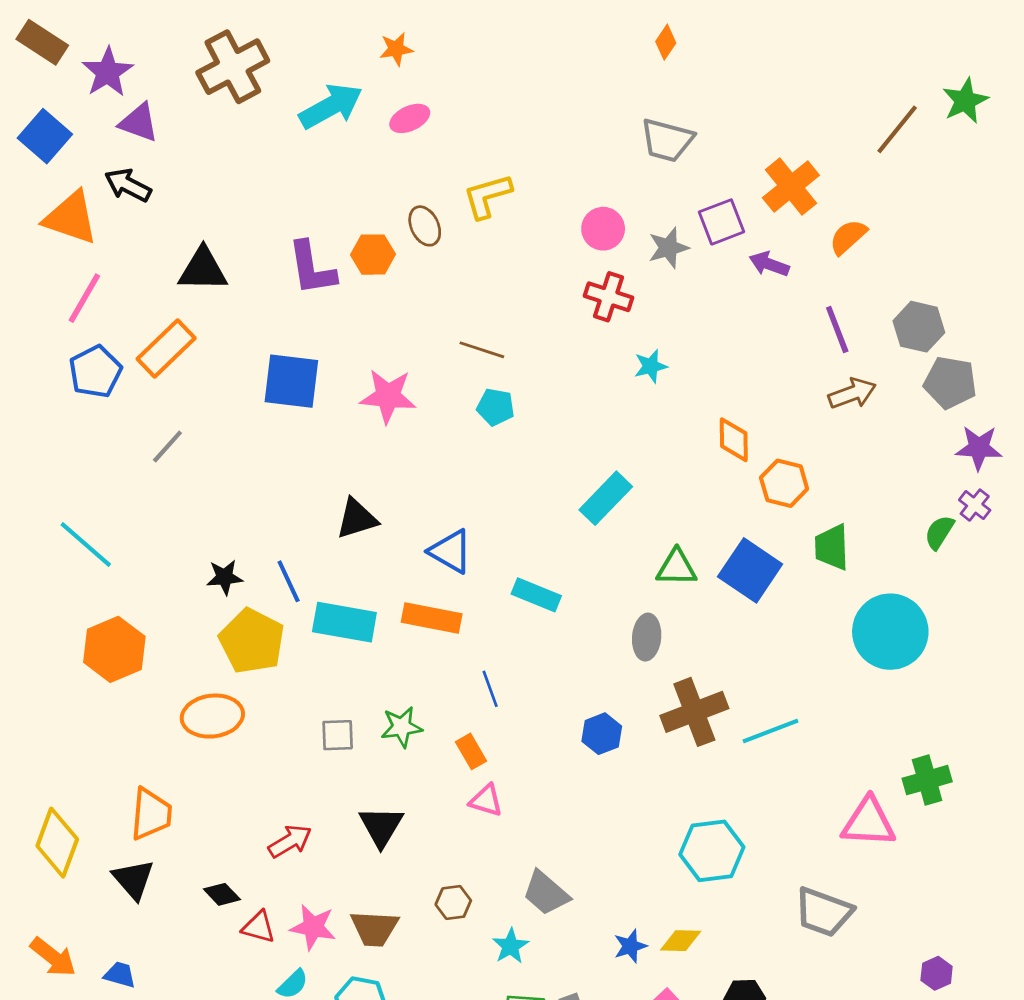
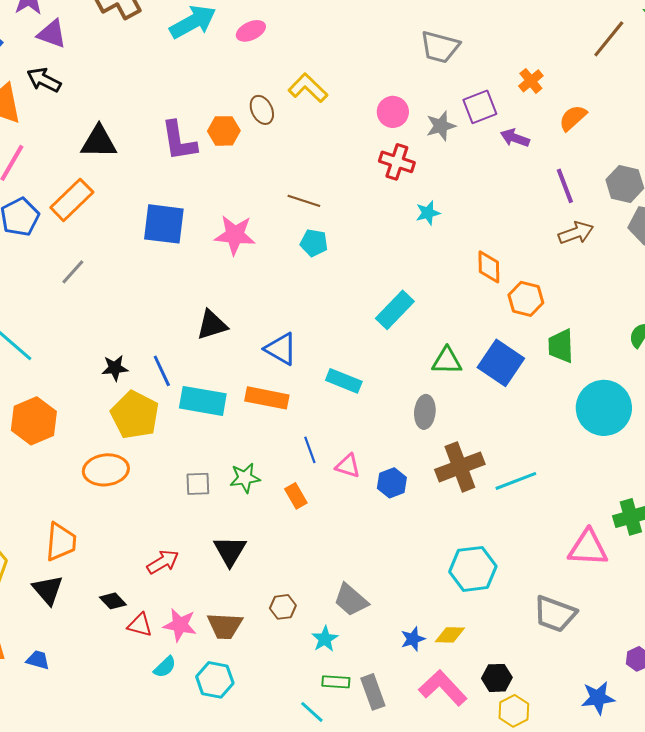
orange cross: (791, 186) -> (531, 81), size x0.6
yellow L-shape: (487, 196) -> (308, 88), turned 60
pink triangle: (486, 800) -> (348, 466), moved

